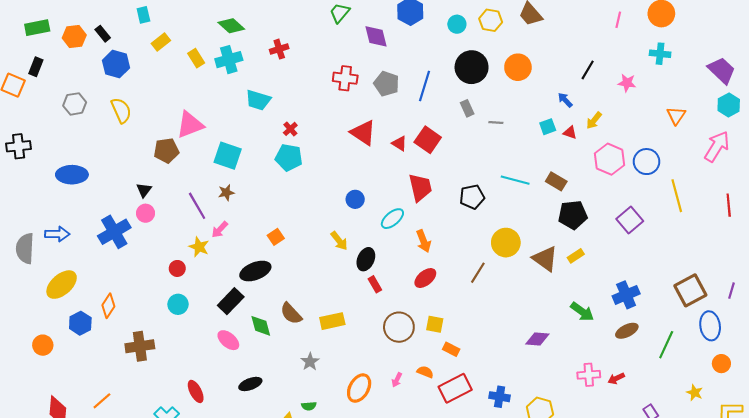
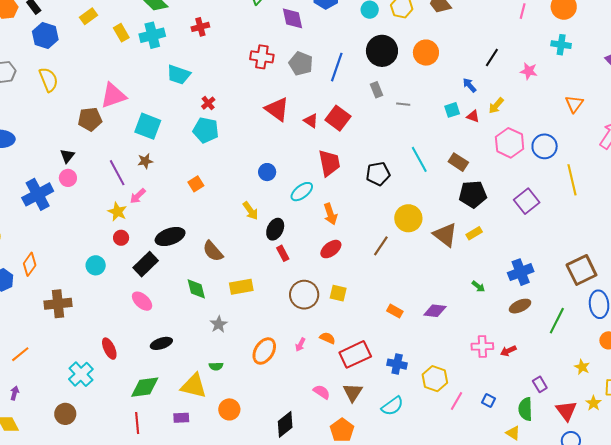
cyan line: (515, 180) -> (419, 159), turned 44
orange square: (276, 237) -> (196, 184), moved
red circle: (177, 268) -> (121, 238), moved
green arrow: (582, 312) -> (478, 286), size x0.6
brown semicircle: (291, 314) -> (213, 251), moved
green diamond: (261, 326) -> (196, 289), moved
orange rectangle: (451, 349) -> (395, 311), moved

